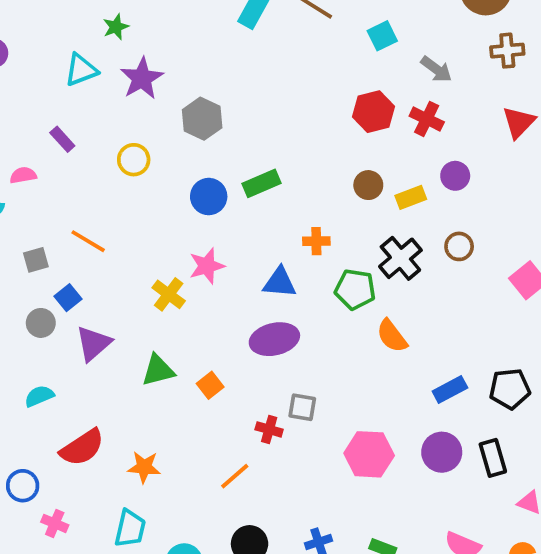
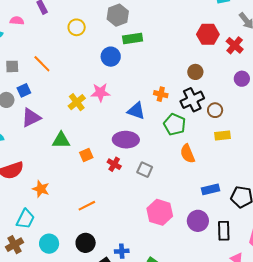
green rectangle: (262, 183) -> (133, 39), moved
yellow rectangle: (411, 197) -> (222, 136), moved
brown circle: (459, 246) -> (215, 110), moved
black cross: (400, 258) -> (192, 100), moved
gray square: (302, 407) -> (145, 170), moved
red cross: (269, 429) -> (114, 164), moved

